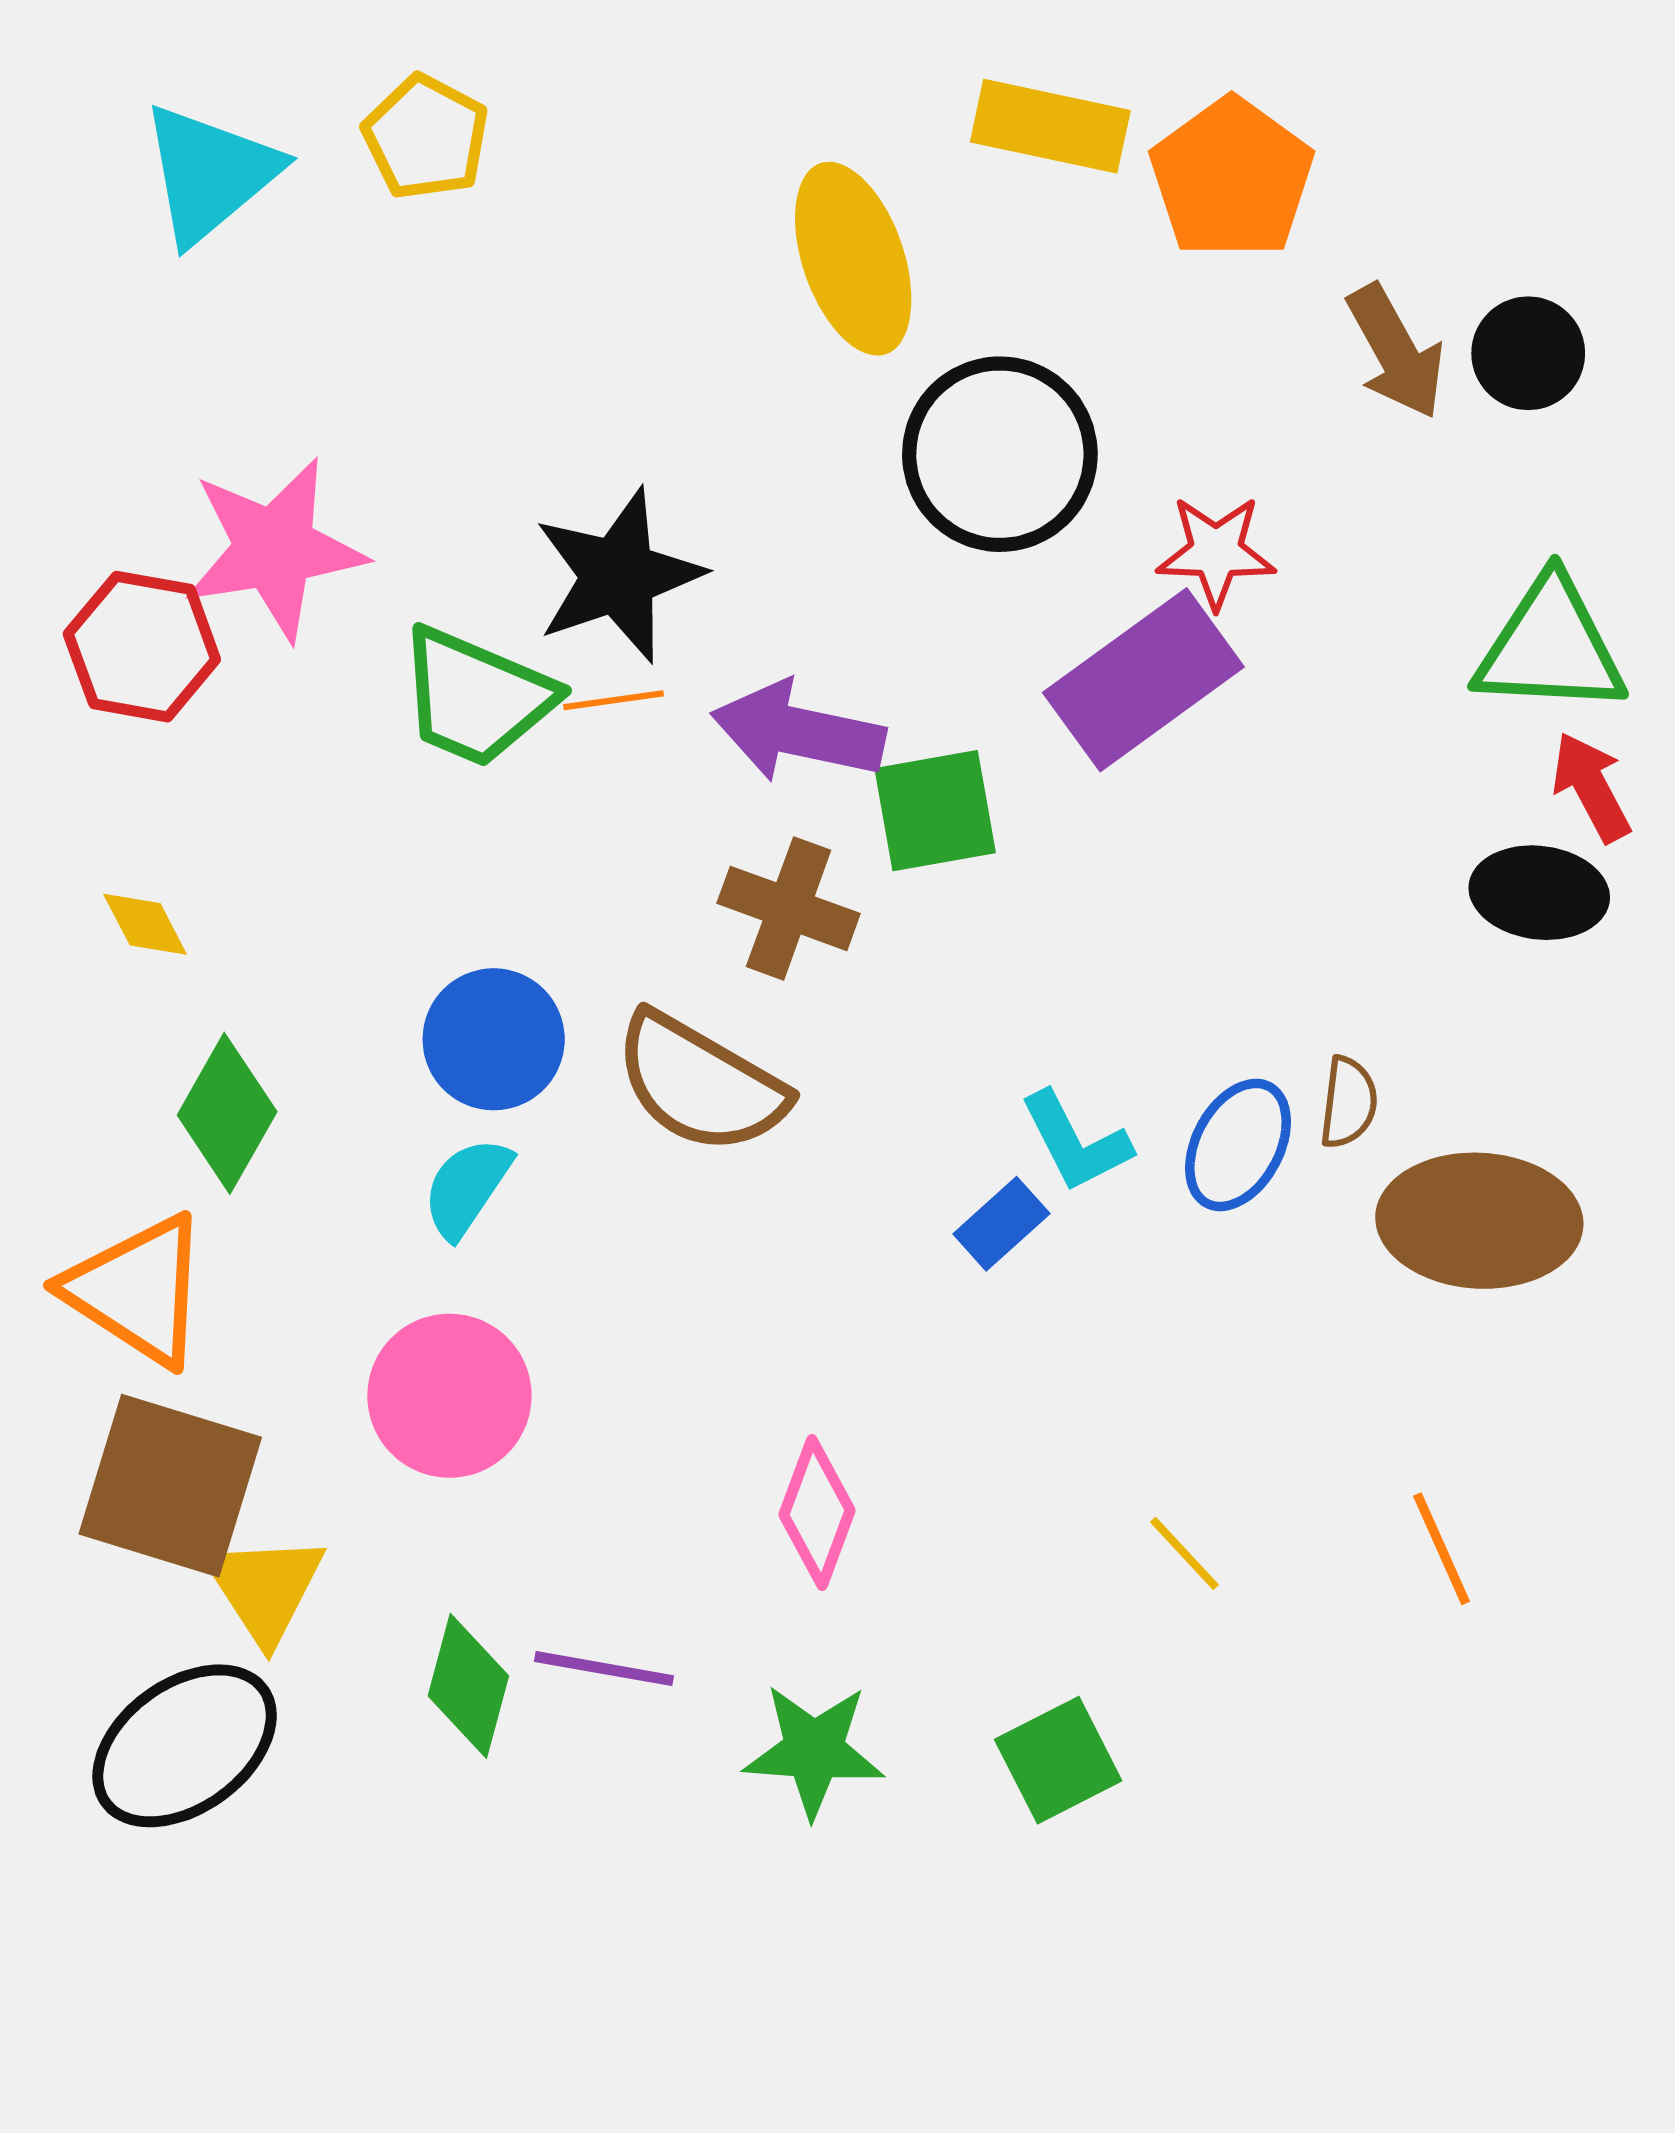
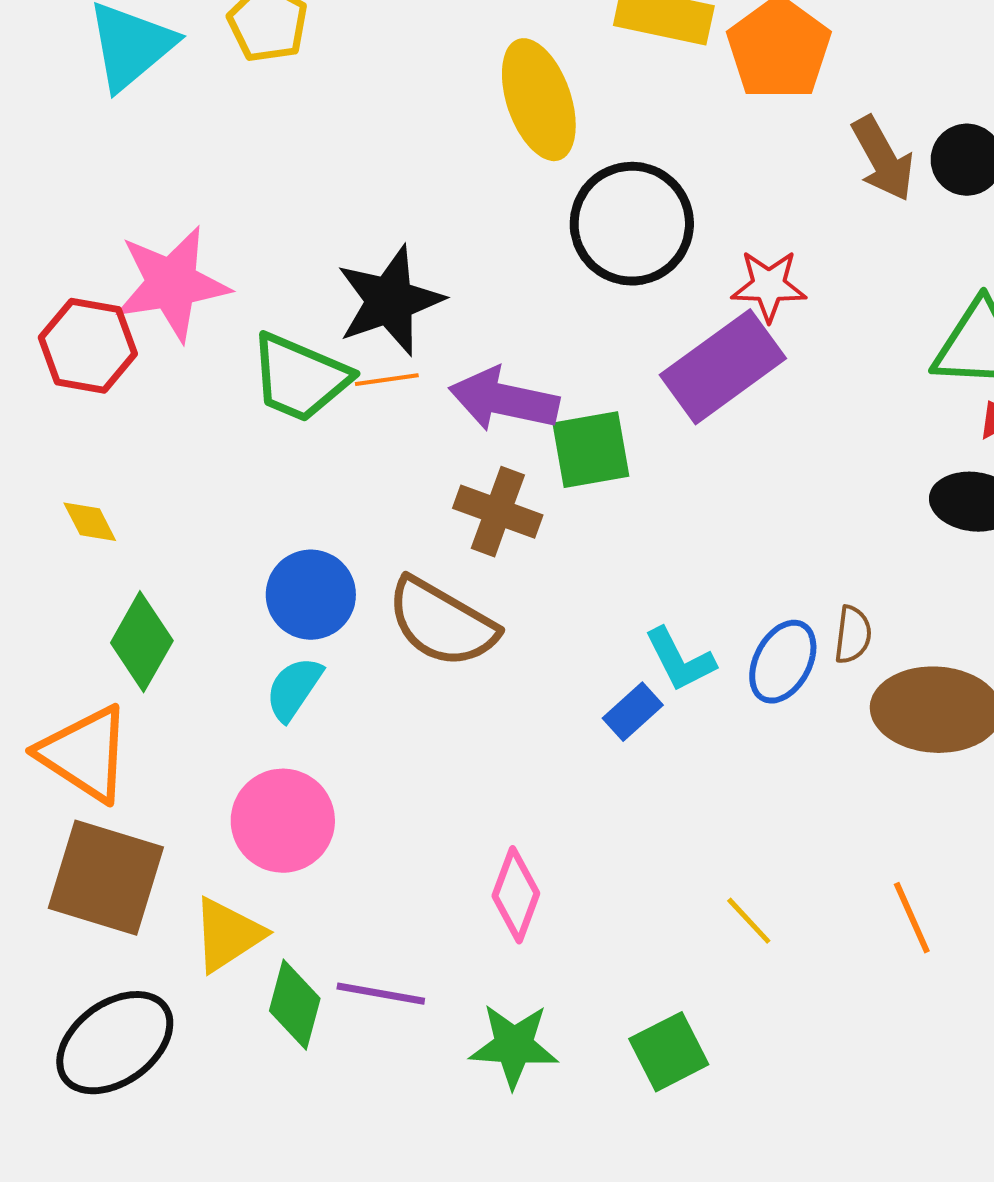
yellow triangle: (265, 1588) -> (228, 935), moved, turned 30

